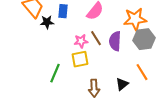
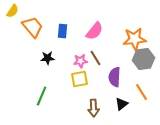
black star: (47, 22) -> (48, 58), moved
purple semicircle: (115, 41) -> (115, 77), moved
green line: (55, 73) -> (42, 96), moved

